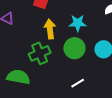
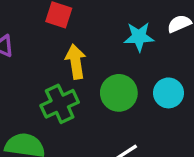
cyan star: (78, 23) -> (139, 37), moved

